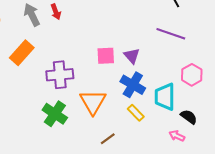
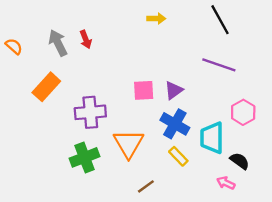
purple triangle: (132, 56) -> (174, 90), turned 36
green cross: (55, 114) -> (85, 157), turned 35

